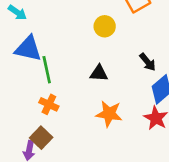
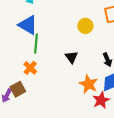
black triangle: (99, 73) -> (71, 57), turned 32
orange star: (109, 114) -> (88, 84), moved

